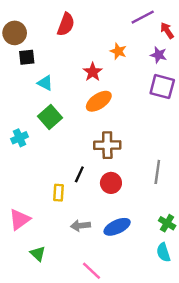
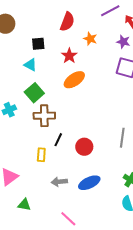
red semicircle: (66, 24) -> (67, 22), moved
black square: (27, 57) -> (38, 44), moved
brown cross: (107, 145) -> (44, 116), moved
green triangle: (38, 254) -> (24, 205), turned -32

